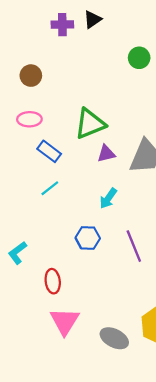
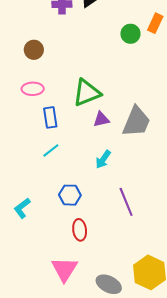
blue rectangle: (49, 151) -> (50, 117), turned 45
blue hexagon: (88, 238) -> (70, 195), moved
red ellipse: (53, 281) -> (80, 230), moved

